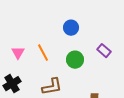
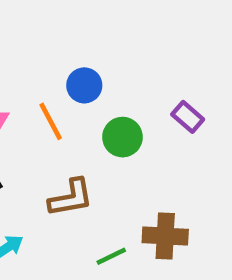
blue circle: (71, 28) -> (84, 85), moved

